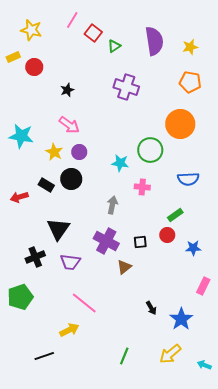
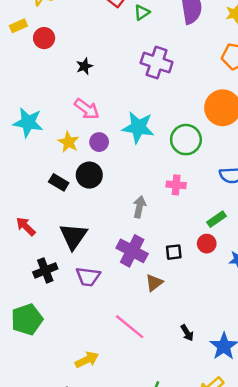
cyan star: (120, 163) -> (138, 127), moved, size x1.5
red arrow: (19, 197) -> (26, 226), moved, turned 60
pink line: (84, 303) -> (130, 327), moved

